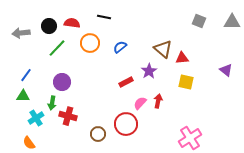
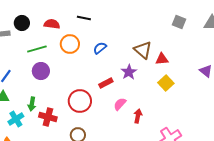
black circle: (49, 26) -> (22, 23), moved
green line: (57, 48) -> (37, 49), turned 30
purple circle: (62, 82) -> (41, 71), moved
yellow square: (186, 82) -> (166, 83), turned 35
red arrow: (158, 101) -> (138, 116), moved
red circle: (126, 124) -> (80, 101), moved

